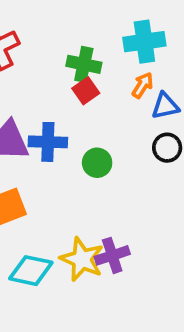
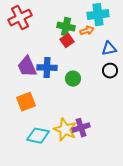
orange arrow: (143, 85) -> (87, 31), moved, turned 40

